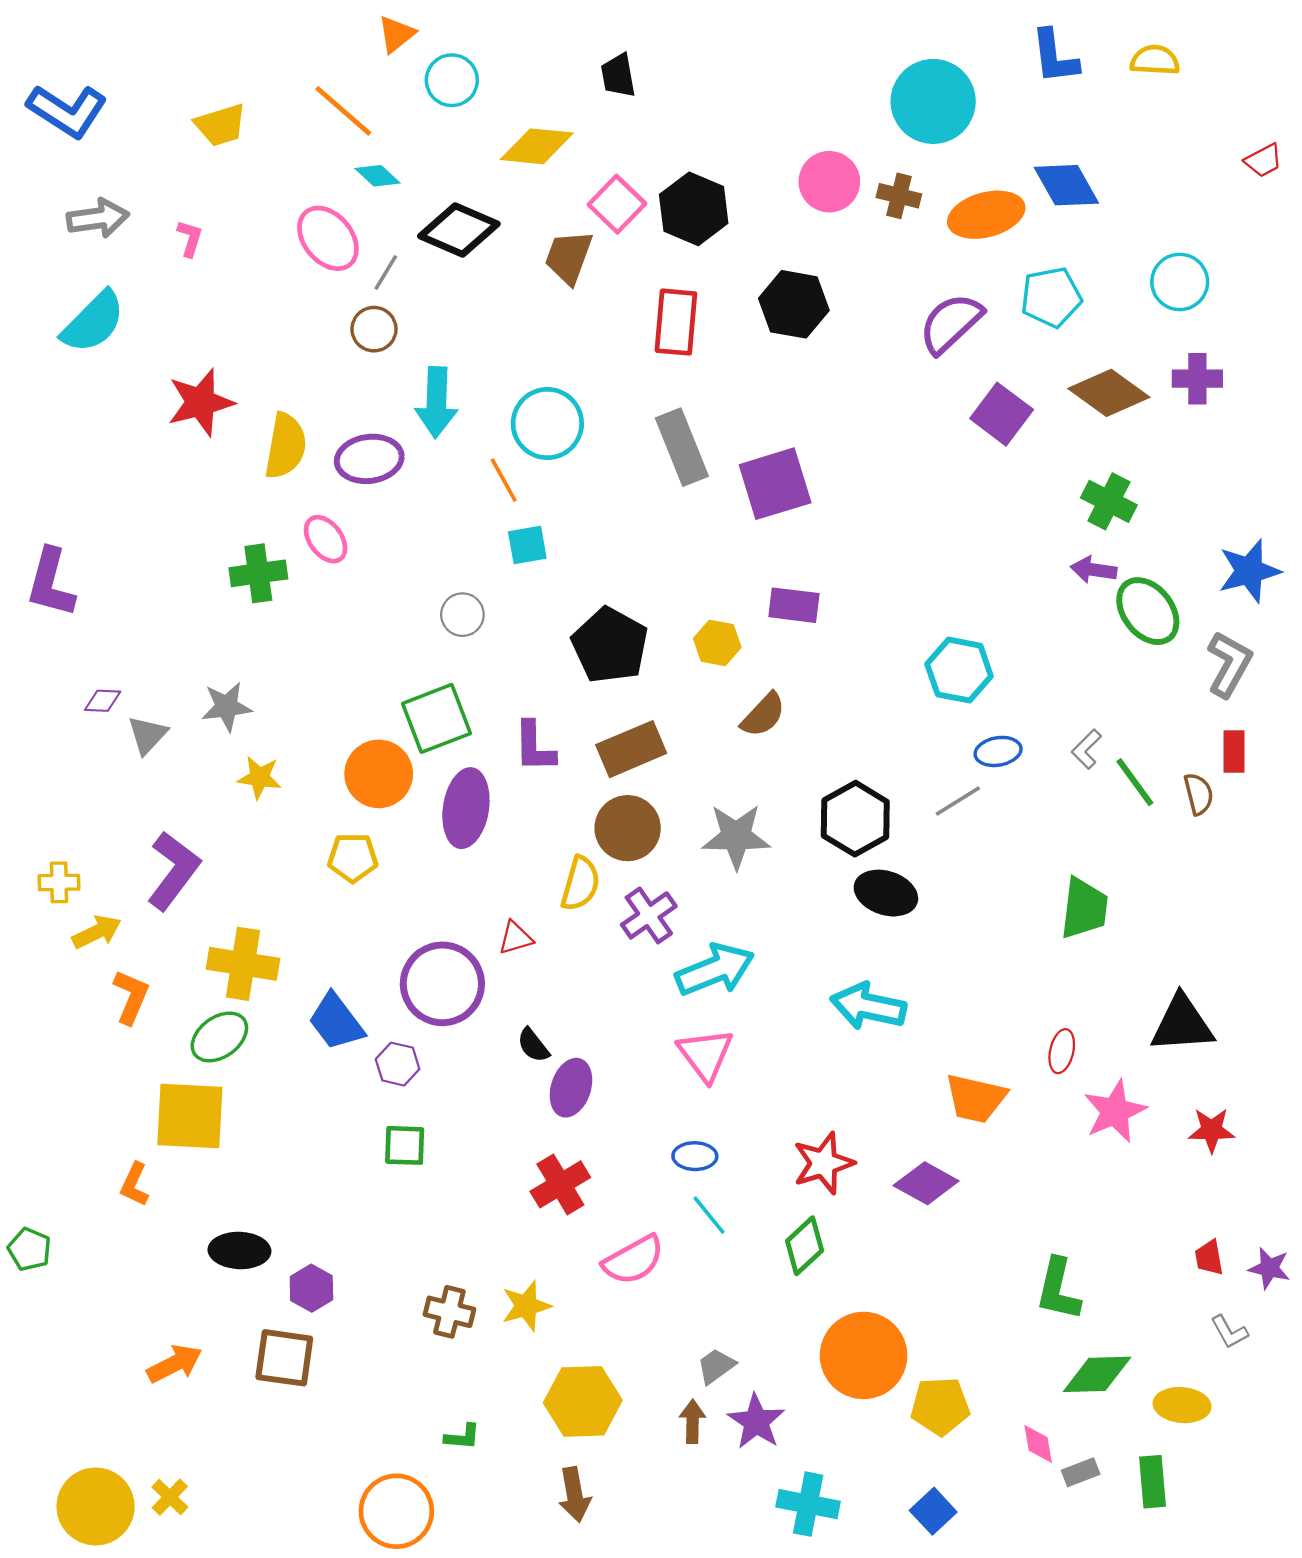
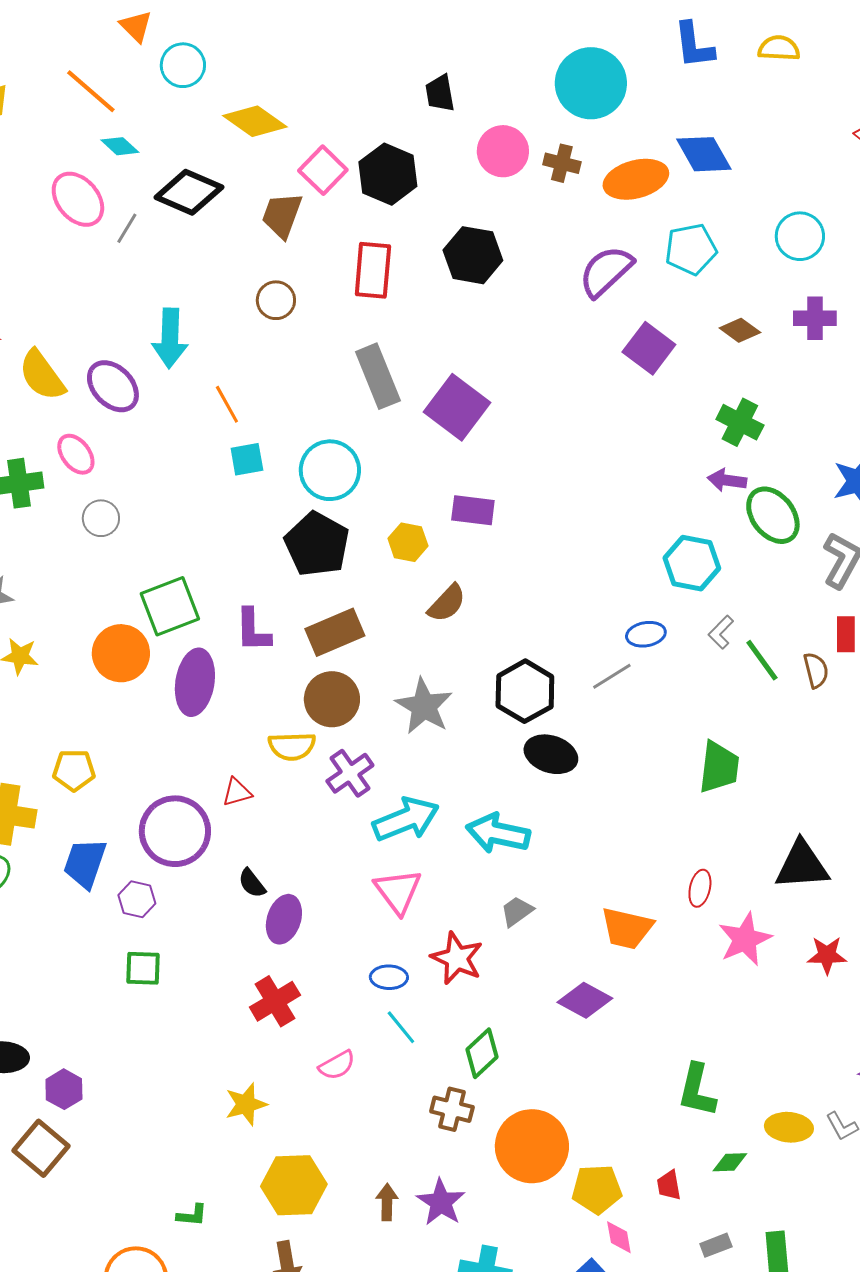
orange triangle: (396, 34) -> (136, 26), turned -36
black trapezoid: (618, 75) -> (440, 93), moved
yellow diamond: (537, 146) -> (255, 121), turned 30
brown circle: (374, 329) -> (276, 300), moved
brown diamond: (1109, 393) -> (740, 330), size x0.6
cyan circle: (547, 424) -> (330, 470), moved
yellow semicircle: (285, 446) -> (42, 375), turned 134
purple ellipse: (369, 459) -> (113, 386), turned 54
purple square: (775, 484) -> (457, 407), turned -36
gray circle: (462, 615) -> (101, 518), moved
cyan hexagon: (959, 670) -> (692, 563), moved
gray star: (736, 836) -> (424, 706), turned 30
yellow pentagon: (353, 858) -> (74, 770), moved
yellow semicircle: (580, 884) -> (292, 746), turned 72
cyan arrow: (868, 1006) -> (498, 833), moved
blue trapezoid: (336, 1022) -> (85, 863), turned 56
red star: (823, 1163) -> (457, 958), moved, turned -30
red trapezoid: (1209, 1258) -> (669, 1185), moved
pink semicircle: (633, 1260) -> (337, 1065), size x0.7
brown cross: (449, 1312) -> (452, 1109), moved
brown square: (284, 1358) -> (41, 1148), turned 32
gray trapezoid: (716, 1366) -> (517, 911), moved
green diamond: (1097, 1374) -> (730, 1162), size x0.6
yellow ellipse: (1182, 1405) -> (789, 1127), moved
pink diamond: (1038, 1444) -> (619, 1237), moved

